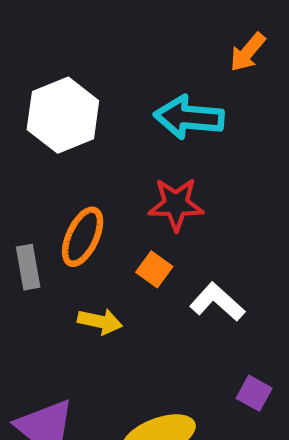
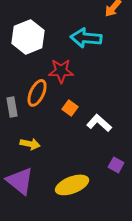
red star: (176, 204) -> (61, 71), moved
yellow arrow: (100, 321) -> (30, 144), moved

